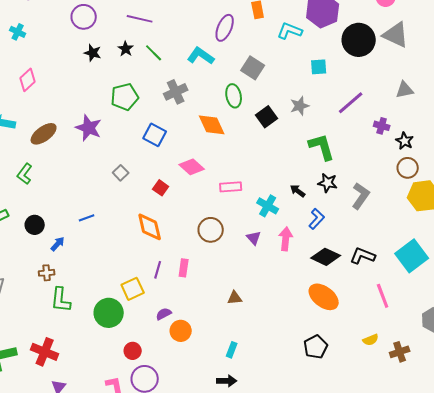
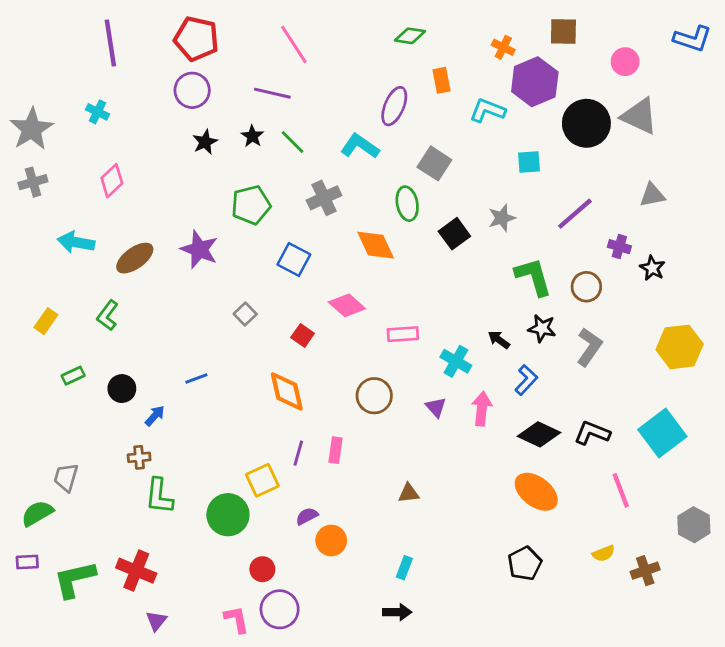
black star: (93, 53) -> (205, 142), turned 30
brown circle: (408, 168) -> (586, 287), moved

